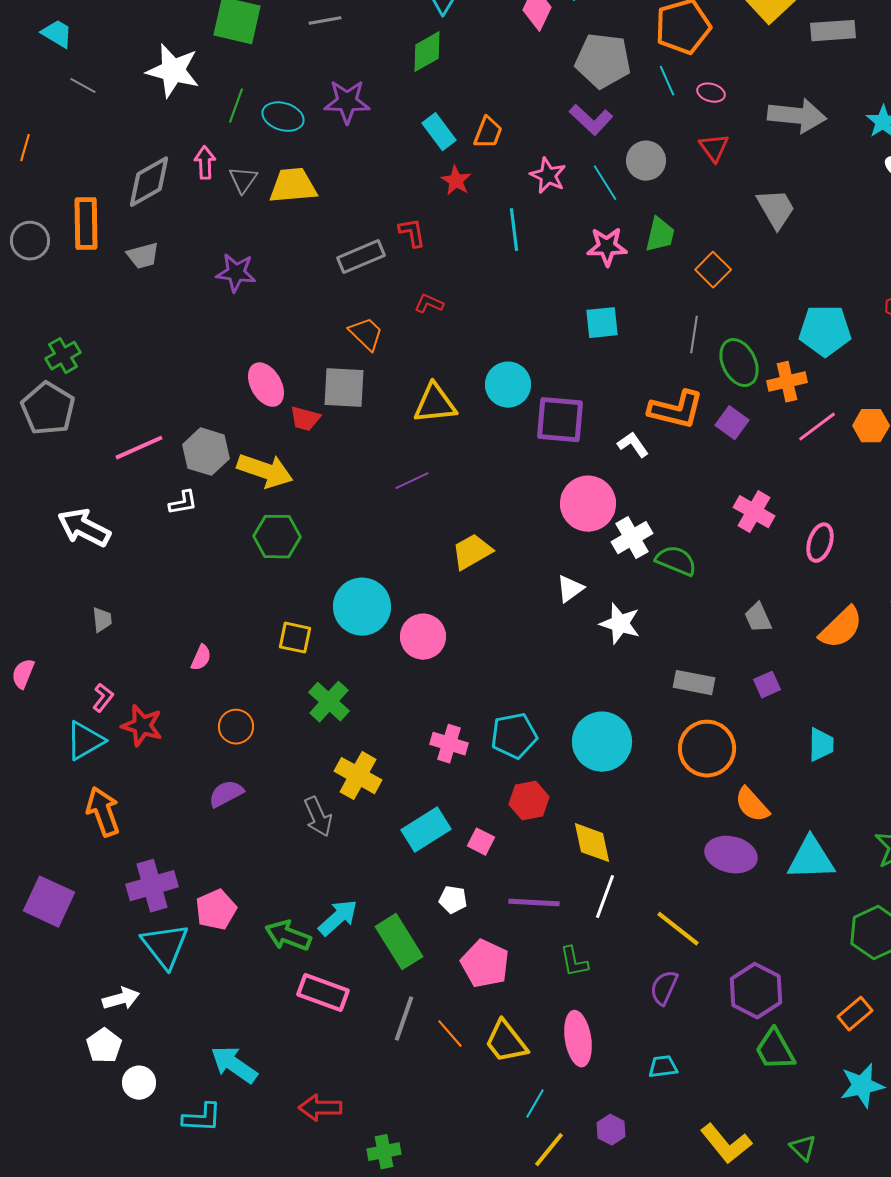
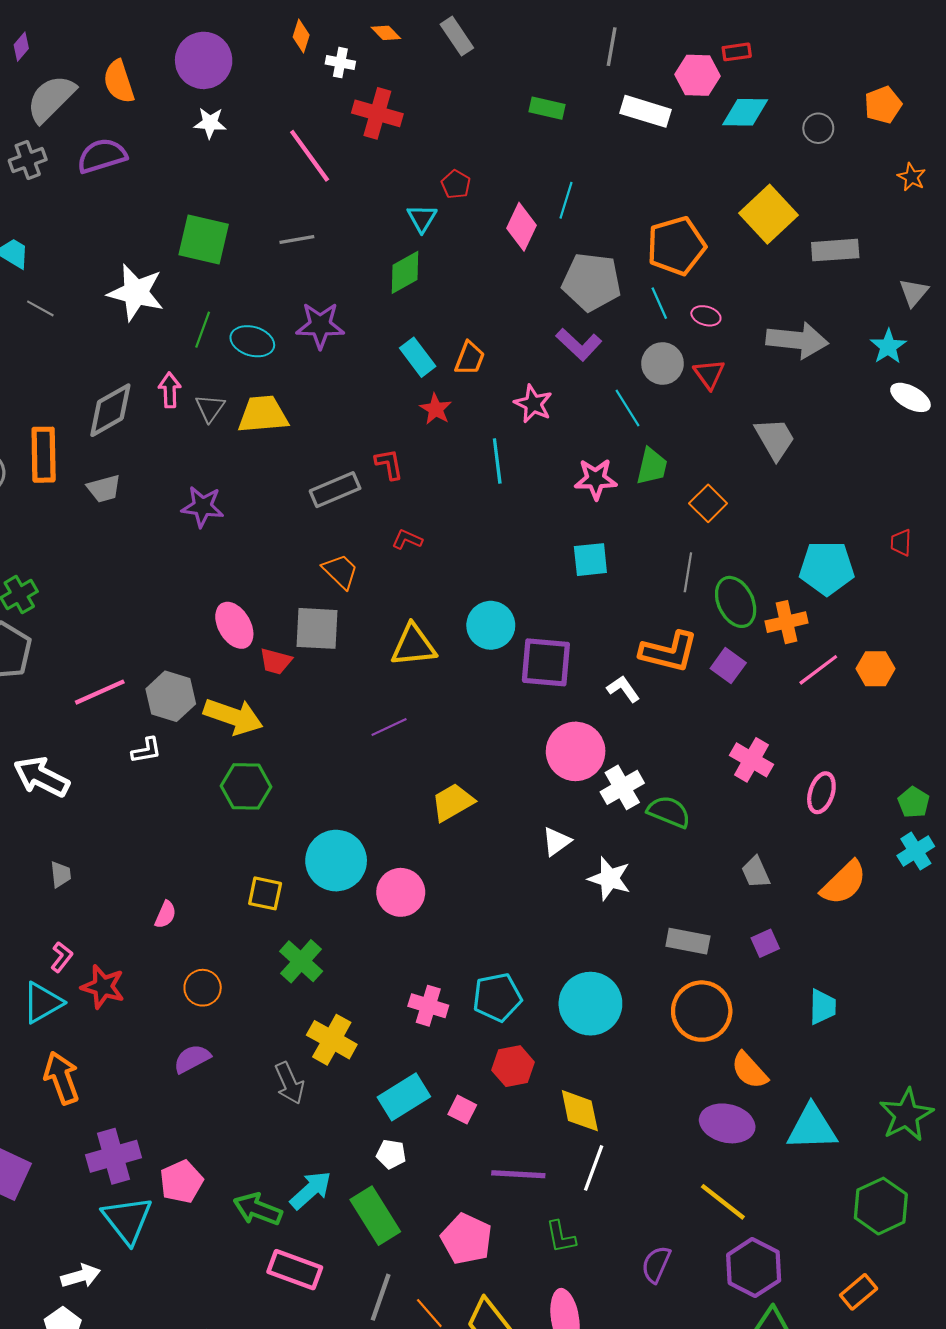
gray circle: (646, 161) -> (662, 364), moved
cyan line: (605, 183) -> (628, 408), moved
white pentagon: (453, 900) -> (391, 1154), moved
yellow line: (678, 929) -> (723, 1202), moved

